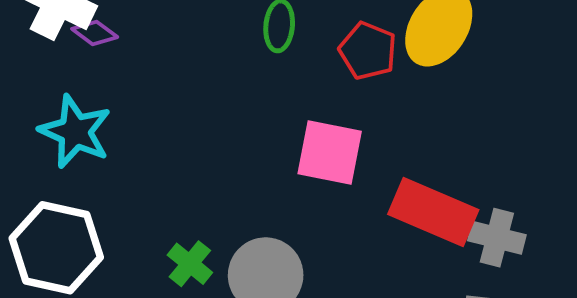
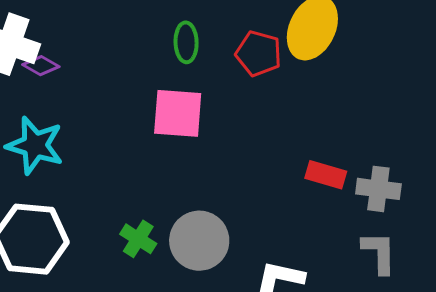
pink square: (330, 152) -> (178, 113), moved
red rectangle: (433, 212) -> (326, 175), size x0.6

